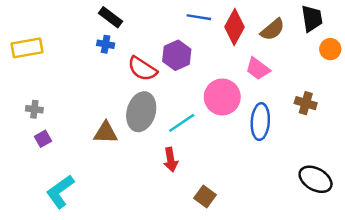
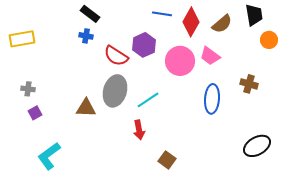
pink circle: (222, 97) -> (180, 61), moved
black ellipse: (316, 179) -> (257, 146), turned -60

